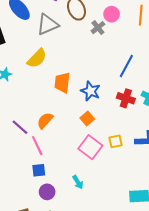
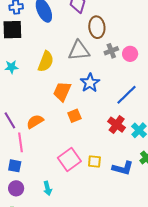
pink circle: (112, 14) -> (130, 54), moved
gray triangle: (48, 25) -> (79, 51), moved
yellow semicircle: (37, 58) -> (46, 61), turned -40
blue star: (91, 91) -> (90, 83), moved
orange square: (87, 118) -> (74, 116), moved

